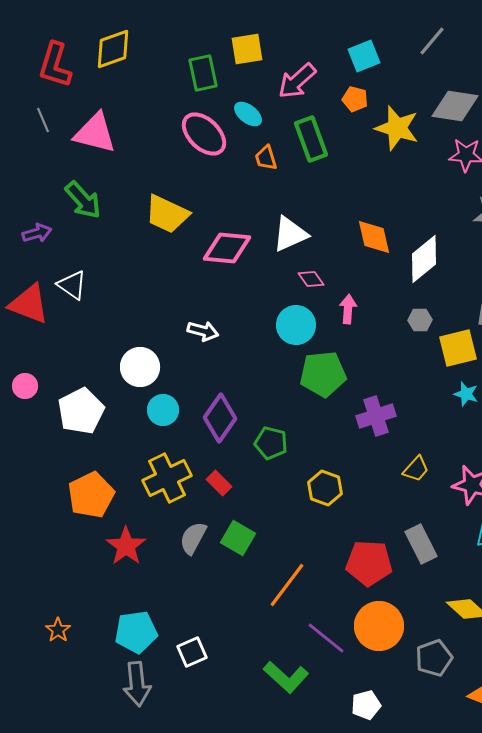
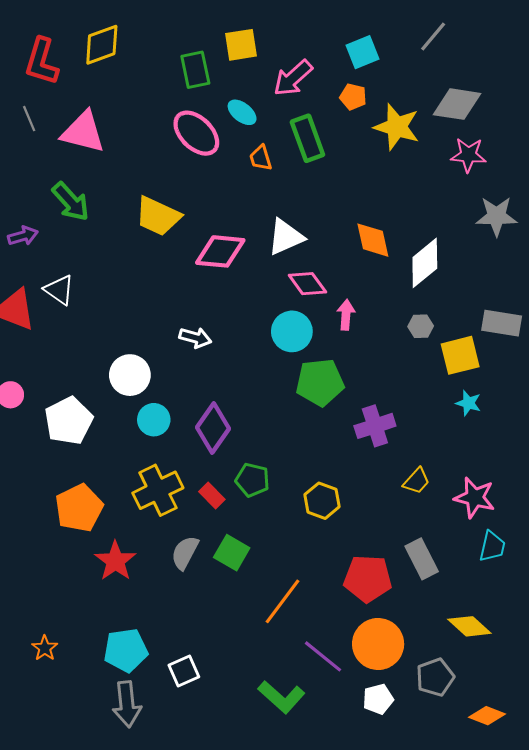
pink diamond: (311, 279) -> (307, 284), size x1.4
green pentagon: (271, 443) -> (252, 480), moved
white pentagon: (366, 705) -> (378, 699), moved

